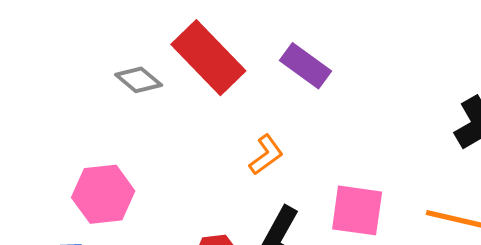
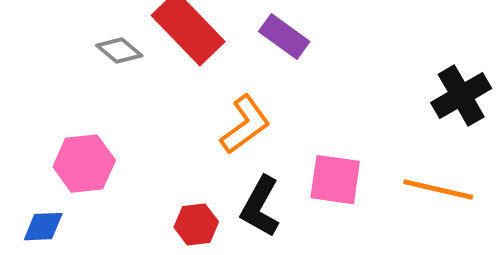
orange L-shape: (266, 155) -> (245, 125), size x1.5

